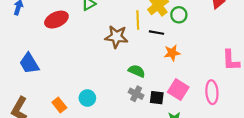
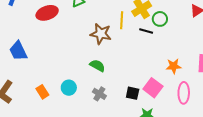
black line: (156, 33) -> (146, 31), moved
orange star: (172, 53) -> (174, 66), moved
green semicircle: (137, 71) -> (97, 66), moved
gray cross: (136, 94) -> (99, 94), moved

